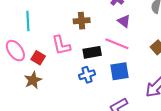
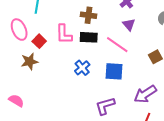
black rectangle: (92, 52) -> (89, 37), moved
blue cross: (87, 75) -> (82, 68), turned -35

